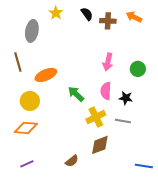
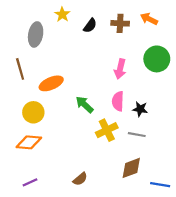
black semicircle: (87, 14) -> (90, 26), moved, turned 72
green circle: (138, 69) -> (157, 59), moved, size x1.5
brown diamond: (100, 145) -> (131, 168), moved

